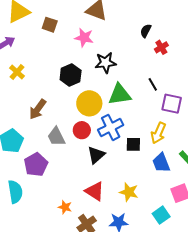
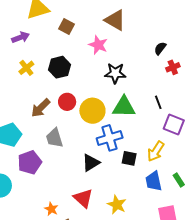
black hexagon: (71, 75) -> (60, 67), moved
red circle: (82, 130) -> (67, 102), moved

